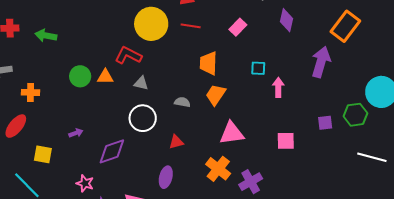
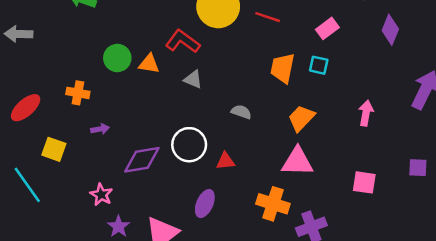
cyan square: (258, 68) -> (319, 65), moved
orange cross: (30, 92) -> (78, 93), moved
orange trapezoid: (216, 95) -> (301, 118), moved
white circle: (143, 118) -> (189, 145), moved
orange cross: (218, 169) -> (273, 204), turned -30

